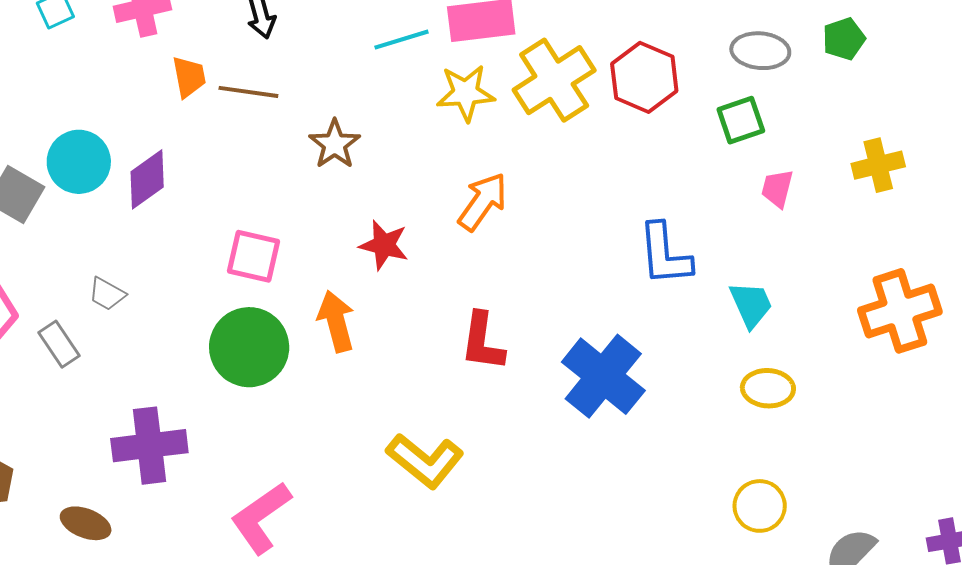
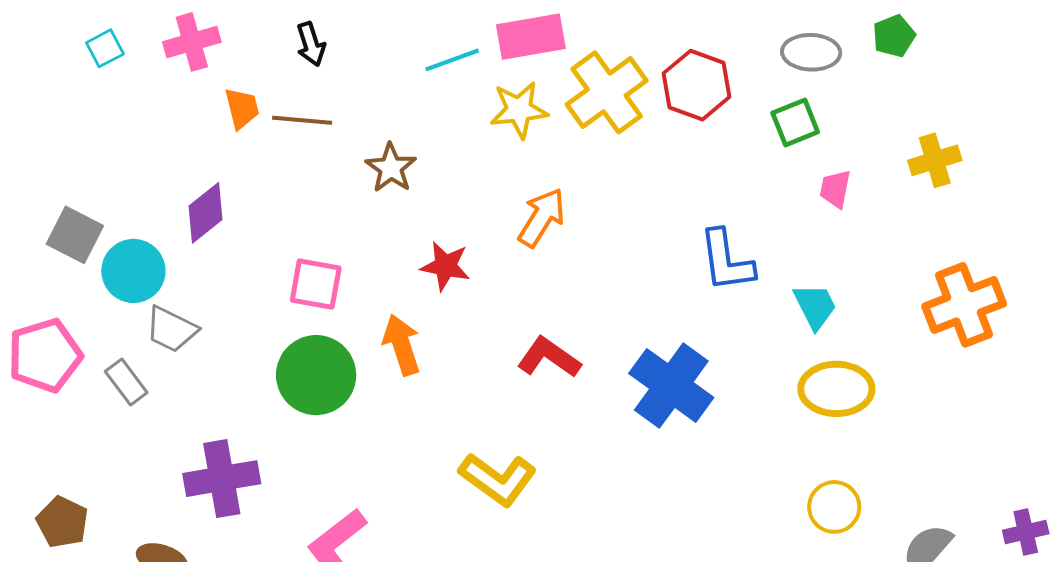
cyan circle: (79, 162) -> (133, 271), moved
gray trapezoid: (107, 294) -> (171, 329), size x1.4
red L-shape: (482, 342) -> (549, 357), turned 120
yellow ellipse: (768, 388) -> (836, 389), size x1.4

